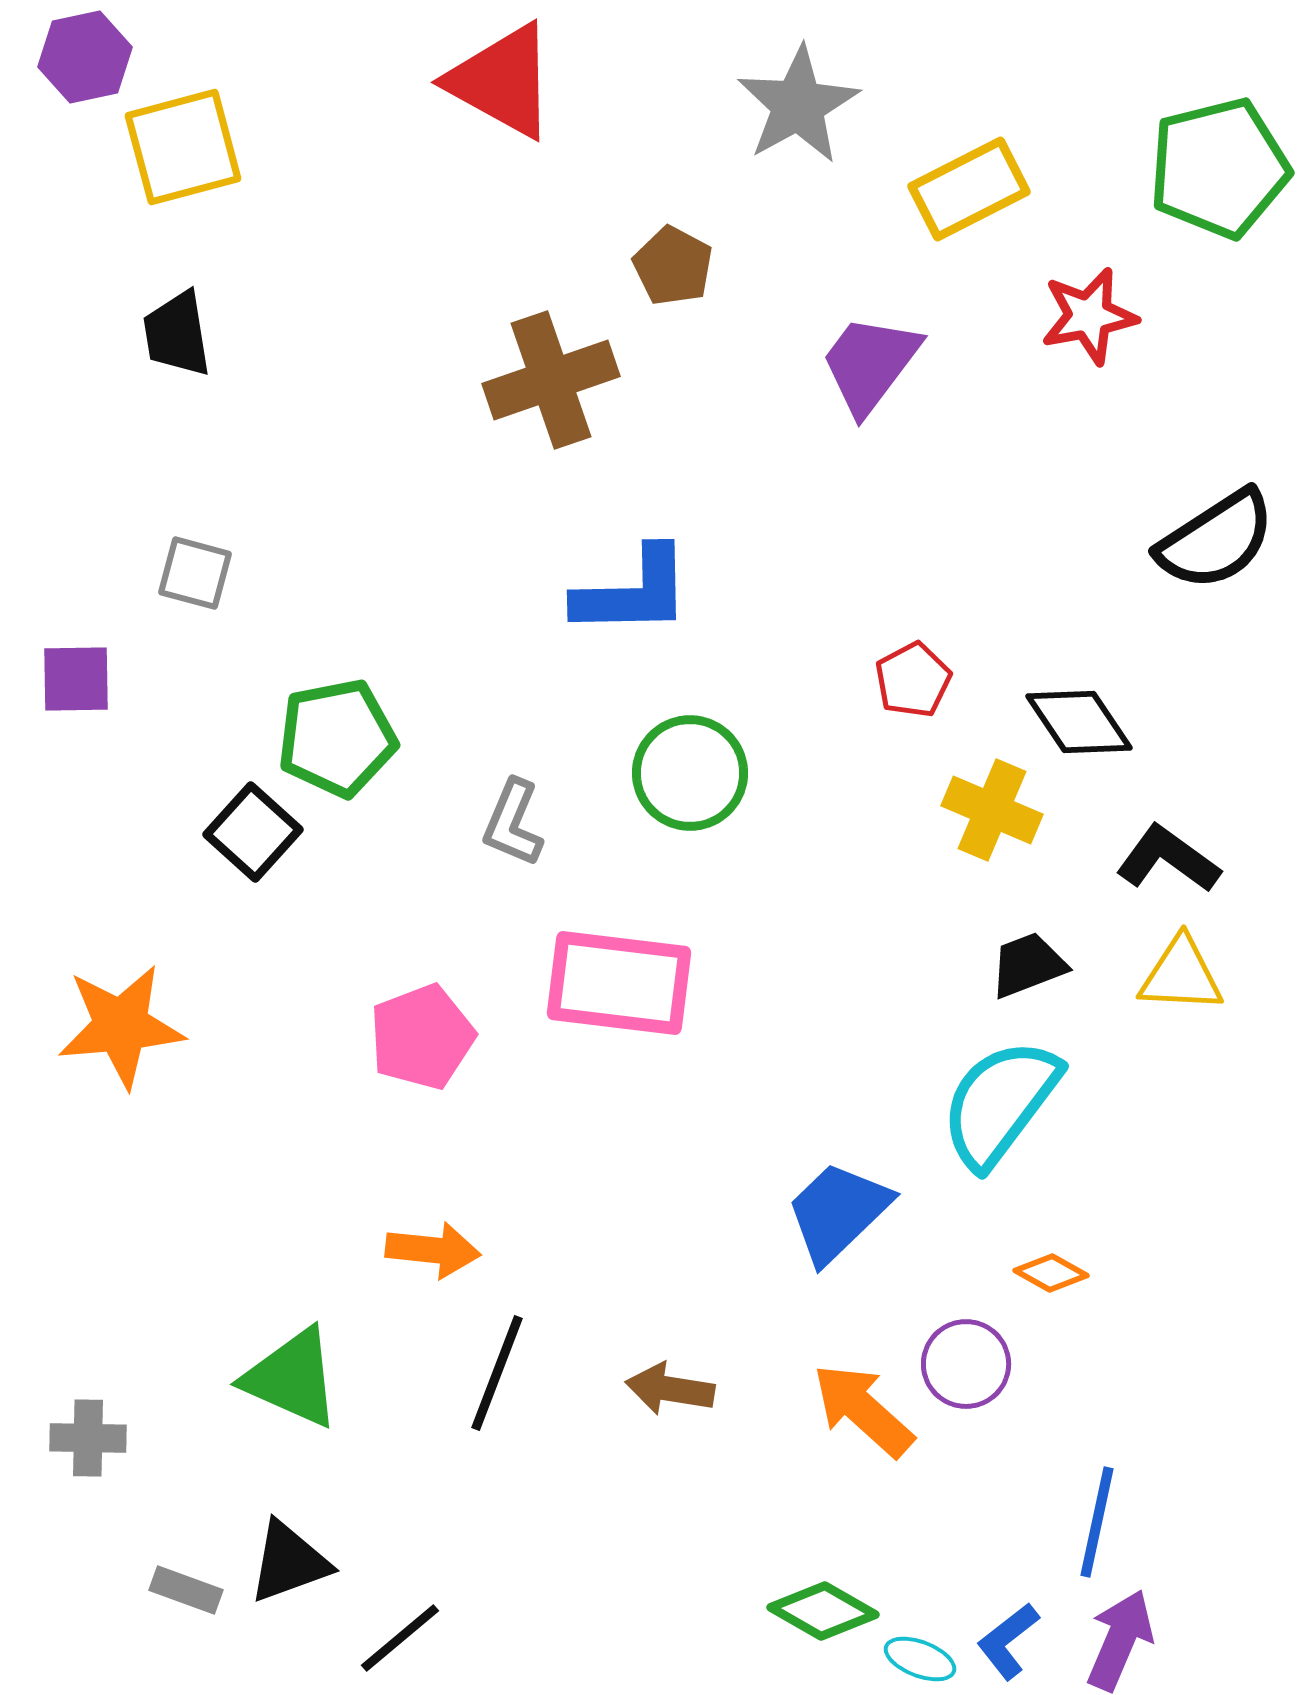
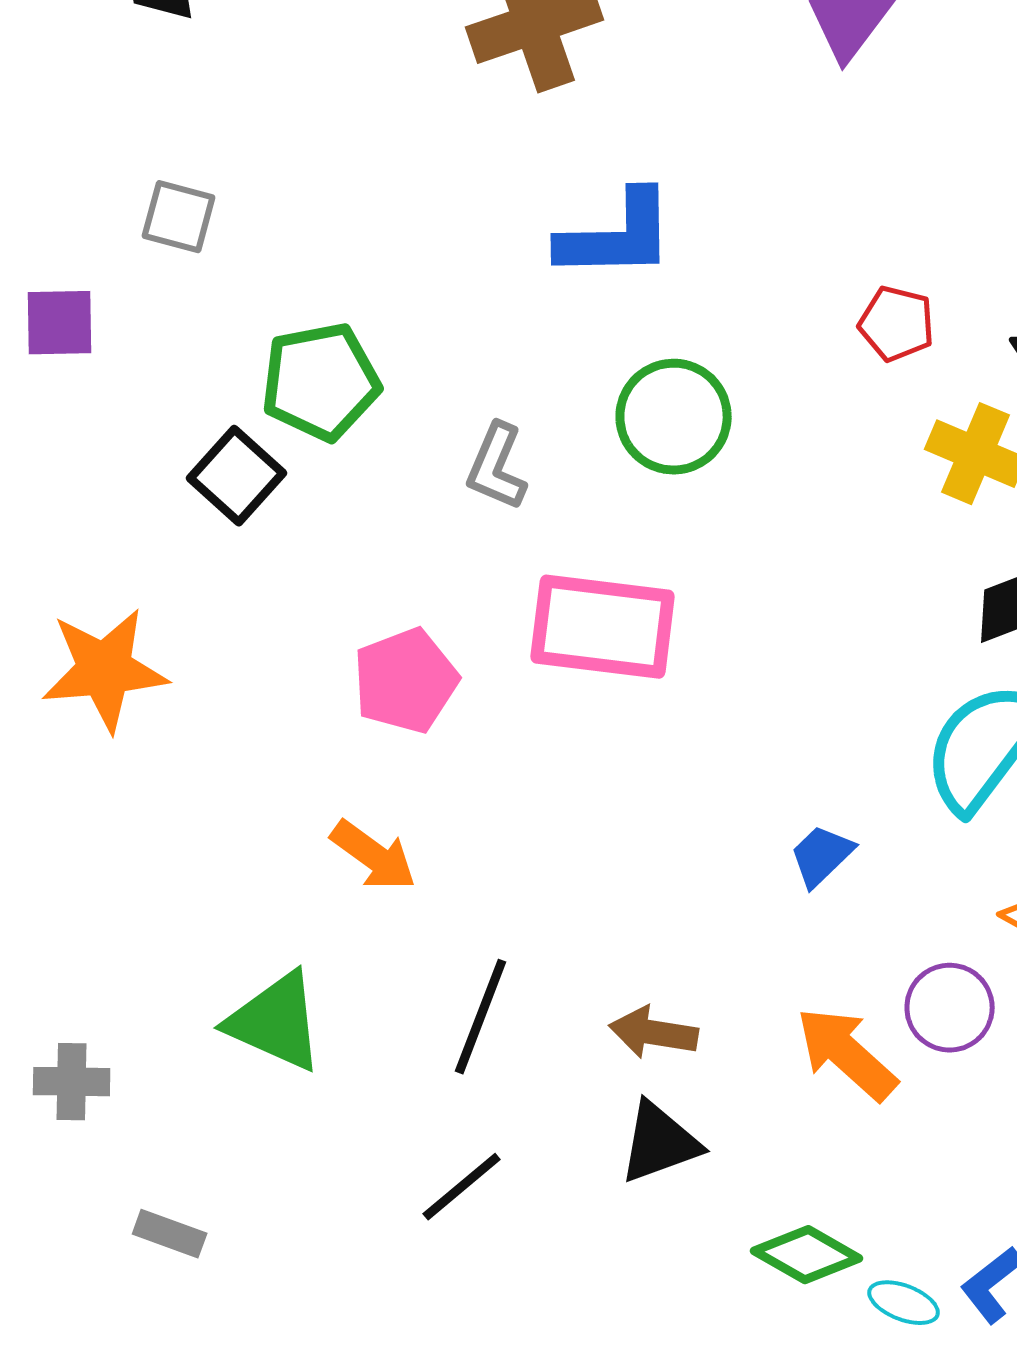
red pentagon: (913, 680) -> (897, 324), turned -30
blue trapezoid: (838, 1212) -> (822, 856), size x0.6
orange arrow: (433, 1250) -> (374, 856), moved, turned 30
black triangle: (289, 1562) -> (660, 1143), moved
black line: (400, 1638) -> (462, 1187), moved

